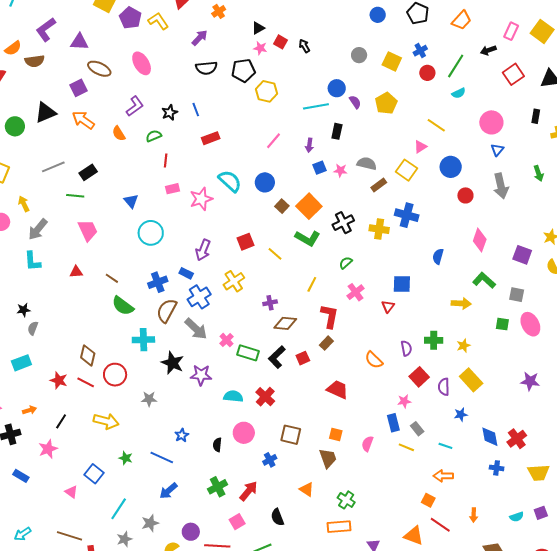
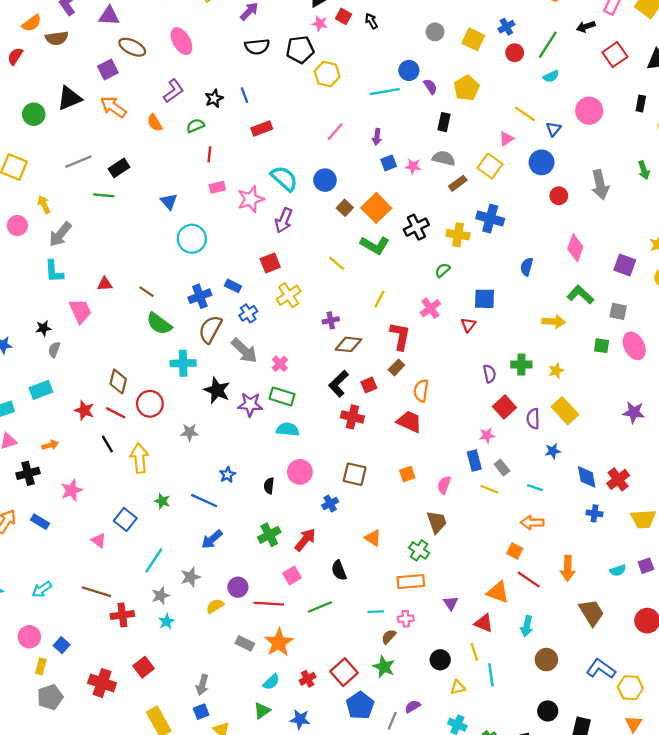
black rectangle: (337, 131) -> (444, 122), moved
blue triangle: (497, 150) -> (553, 129), moved
pink trapezoid: (88, 230) -> (80, 311), moved
red square: (245, 242) -> (270, 263), moved
purple arrow: (203, 250) -> (284, 220), moved
green semicircle: (346, 263) -> (443, 270), moved
blue cross: (199, 297) -> (248, 313), size x0.7
green rectangle: (248, 353) -> (282, 396), moved
orange semicircle: (374, 360) -> (421, 391), moved, turned 54
red cross: (265, 397) -> (352, 417), moved, turned -30
black line: (61, 421) -> (107, 444), moved, turned -63
yellow arrow: (106, 421) -> (139, 458), turned -110
orange square: (336, 434) -> (407, 474), turned -32
brown trapezoid: (328, 458) -> (437, 522), moved
orange arrow: (474, 515) -> (568, 568), size x1.5

